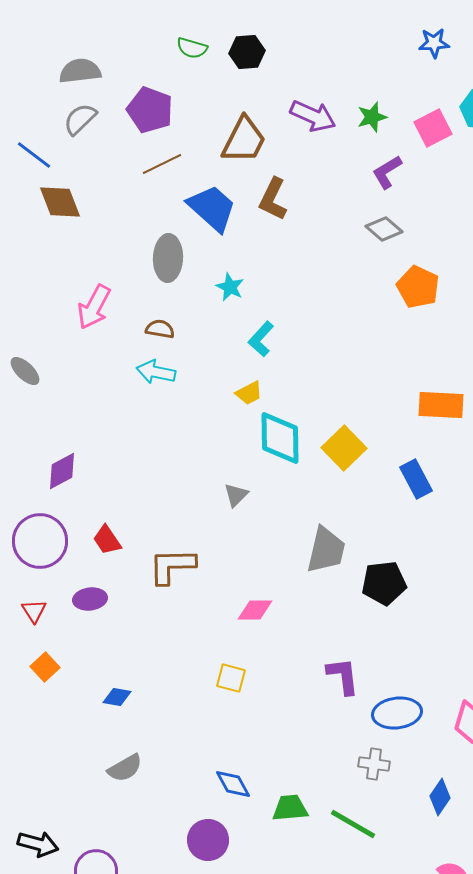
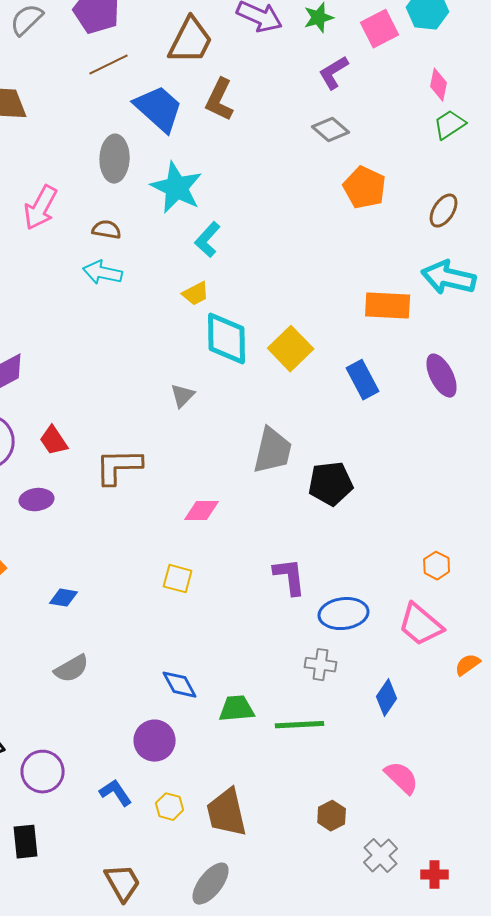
cyan star: (230, 287) -> (177, 188), size x1.8
green line: (353, 824) -> (300, 725), turned -33

